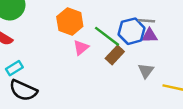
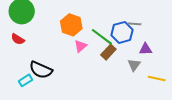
purple triangle: (150, 36) -> (146, 49), moved
cyan rectangle: (14, 68) -> (25, 80), moved
black semicircle: (23, 90) -> (41, 70), moved

